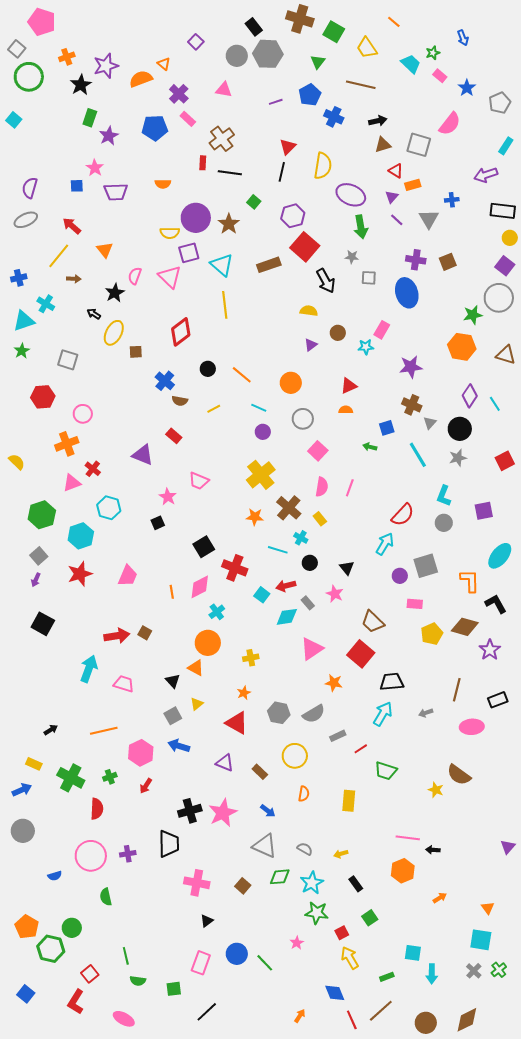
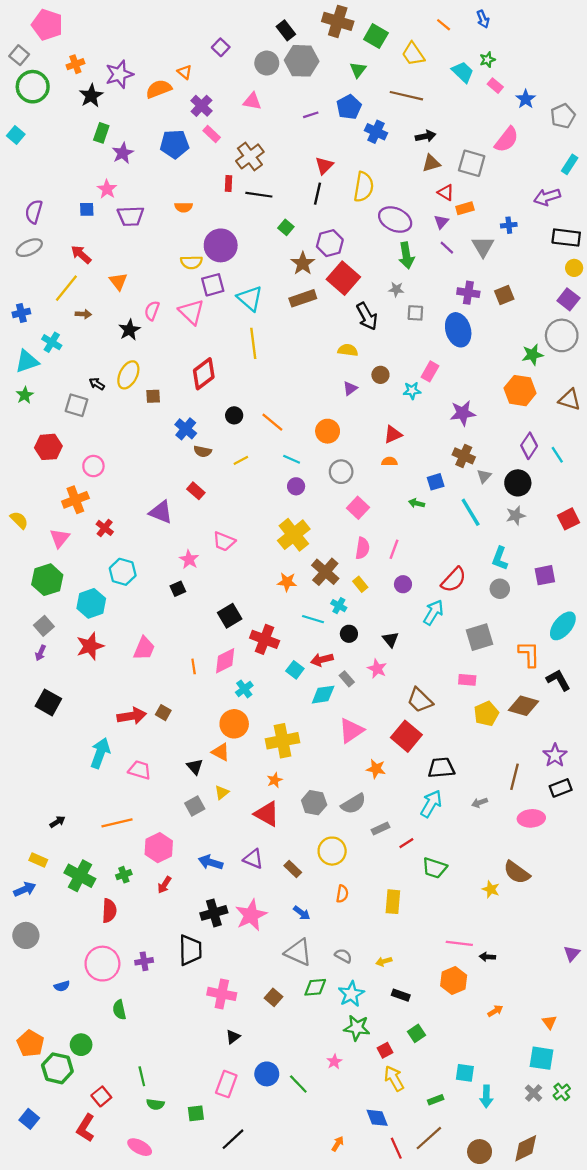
blue arrow: (463, 38) -> (483, 19), moved
brown star: (229, 224) -> (303, 263), moved
black arrow: (94, 314) -> (97, 384), moved
pink triangle: (72, 483) -> (60, 538), moved, turned -30
purple circle: (400, 576) -> (403, 584), moved
purple star: (490, 650) -> (555, 755), moved
yellow cross: (251, 658) -> (283, 741), size x1.8
blue arrow: (179, 746) -> (211, 862), moved
black rectangle: (356, 884) -> (401, 995), turned -35

